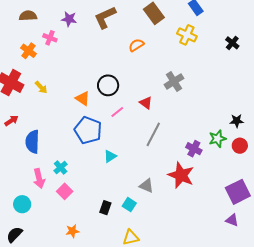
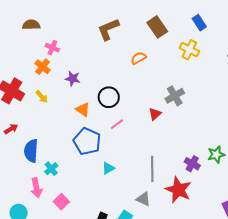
purple star: (69, 19) -> (73, 78), moved
orange cross: (28, 51) -> (43, 67), moved
red triangle: (146, 103) -> (155, 114), moved, turned 40
gray line: (153, 134) -> (152, 169), moved, turned -30
cyan cross: (61, 167) -> (51, 169), moved

